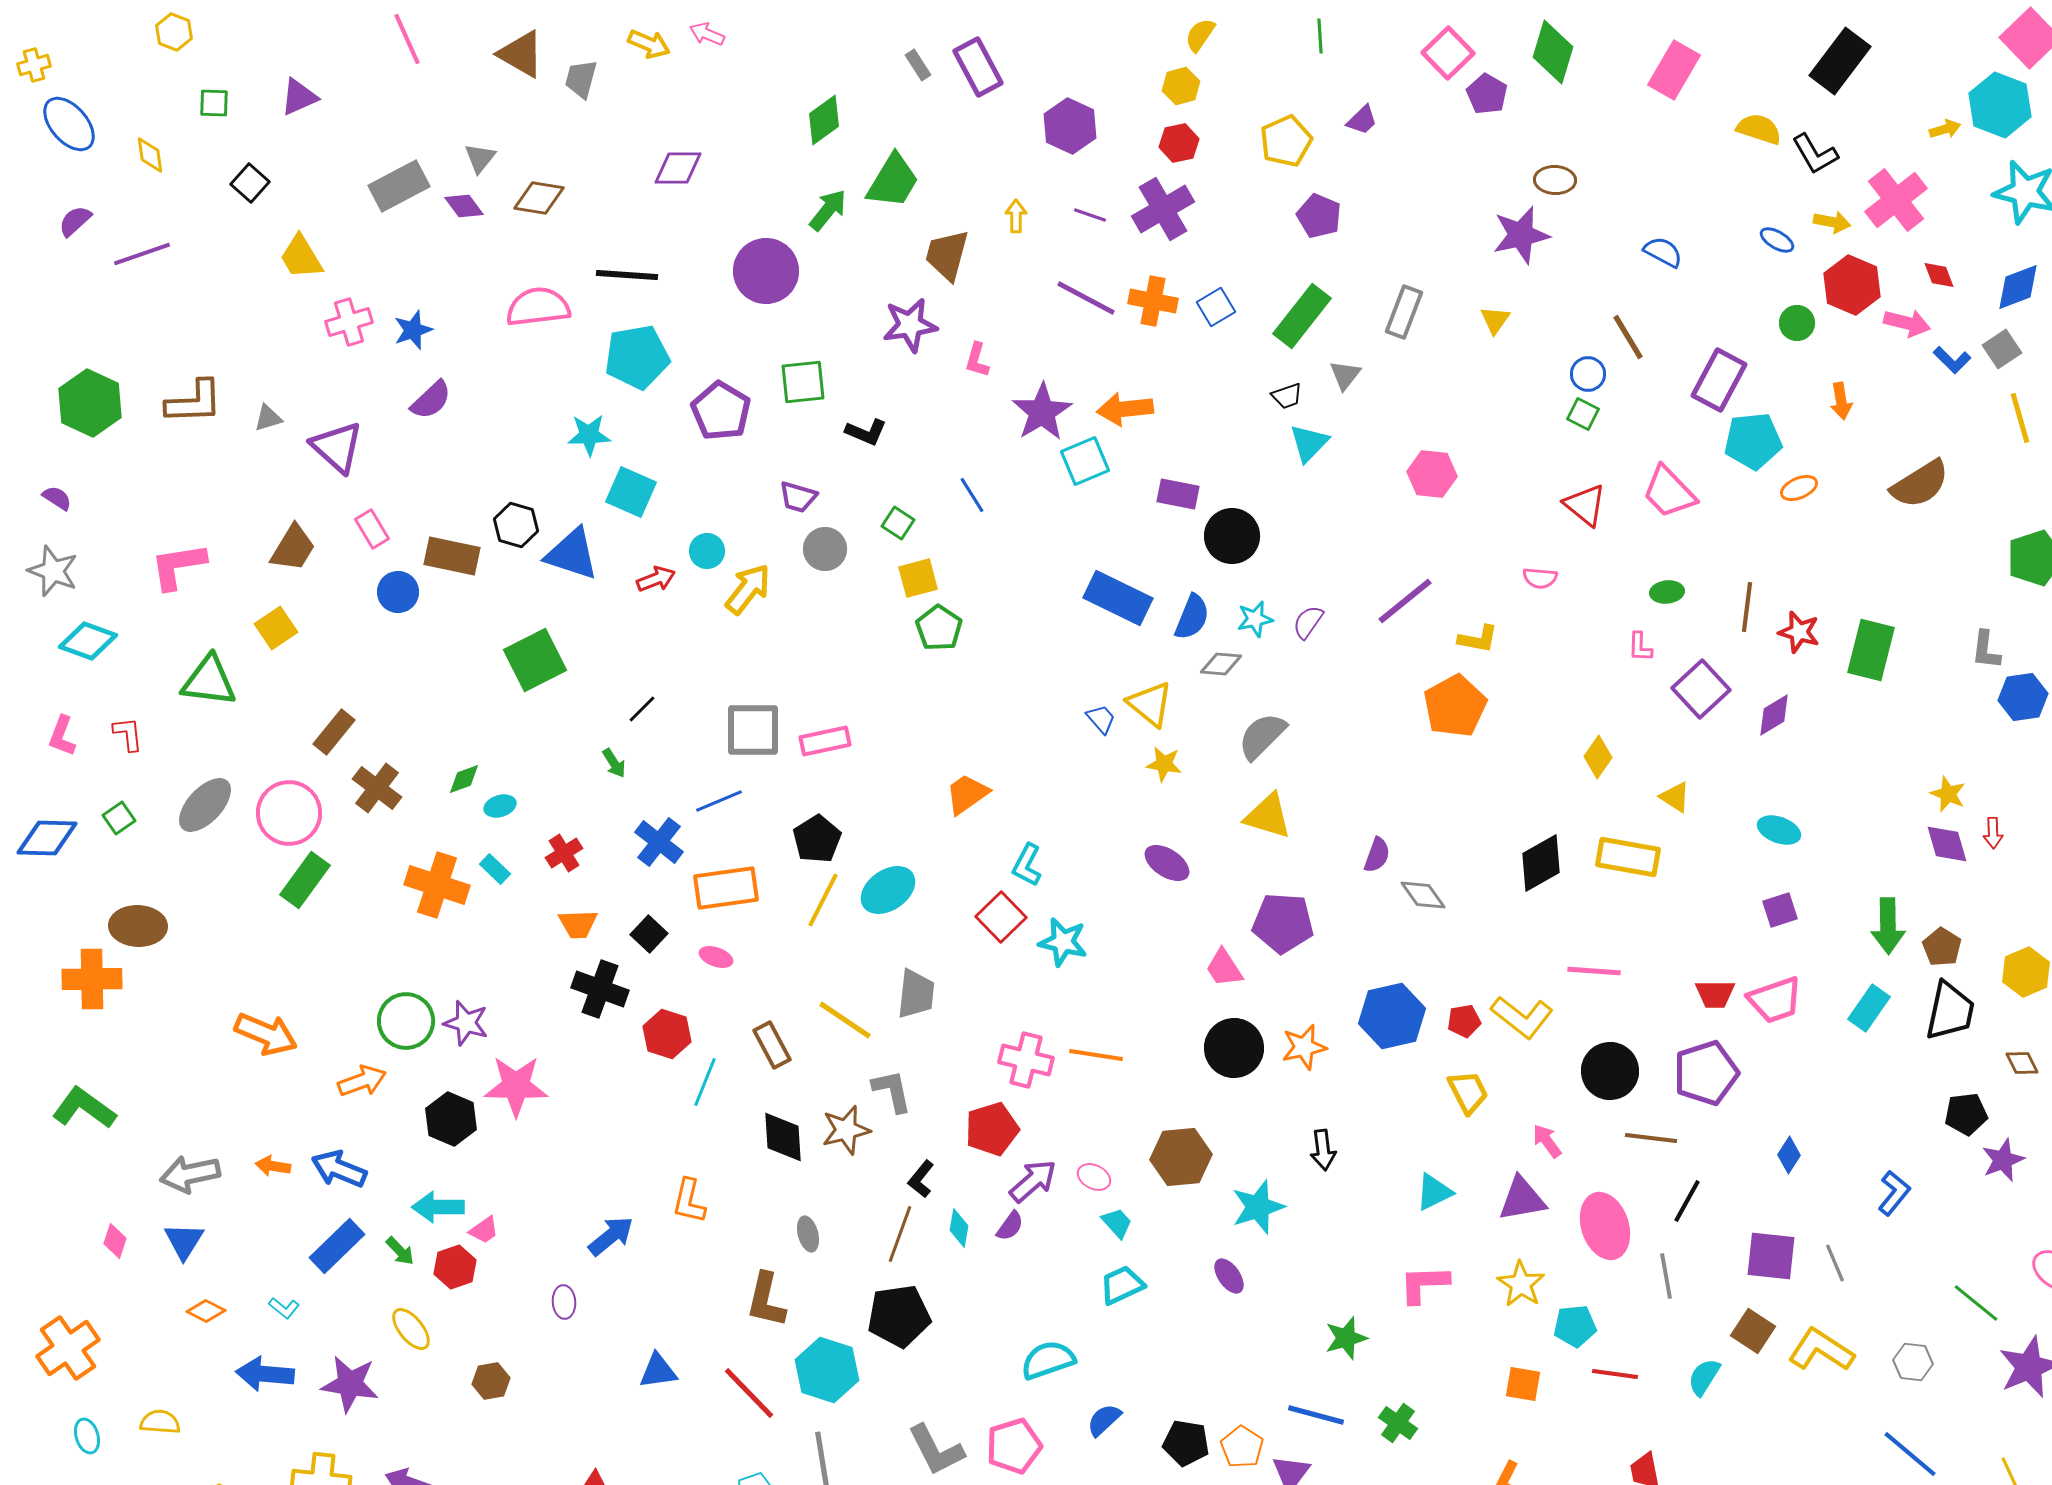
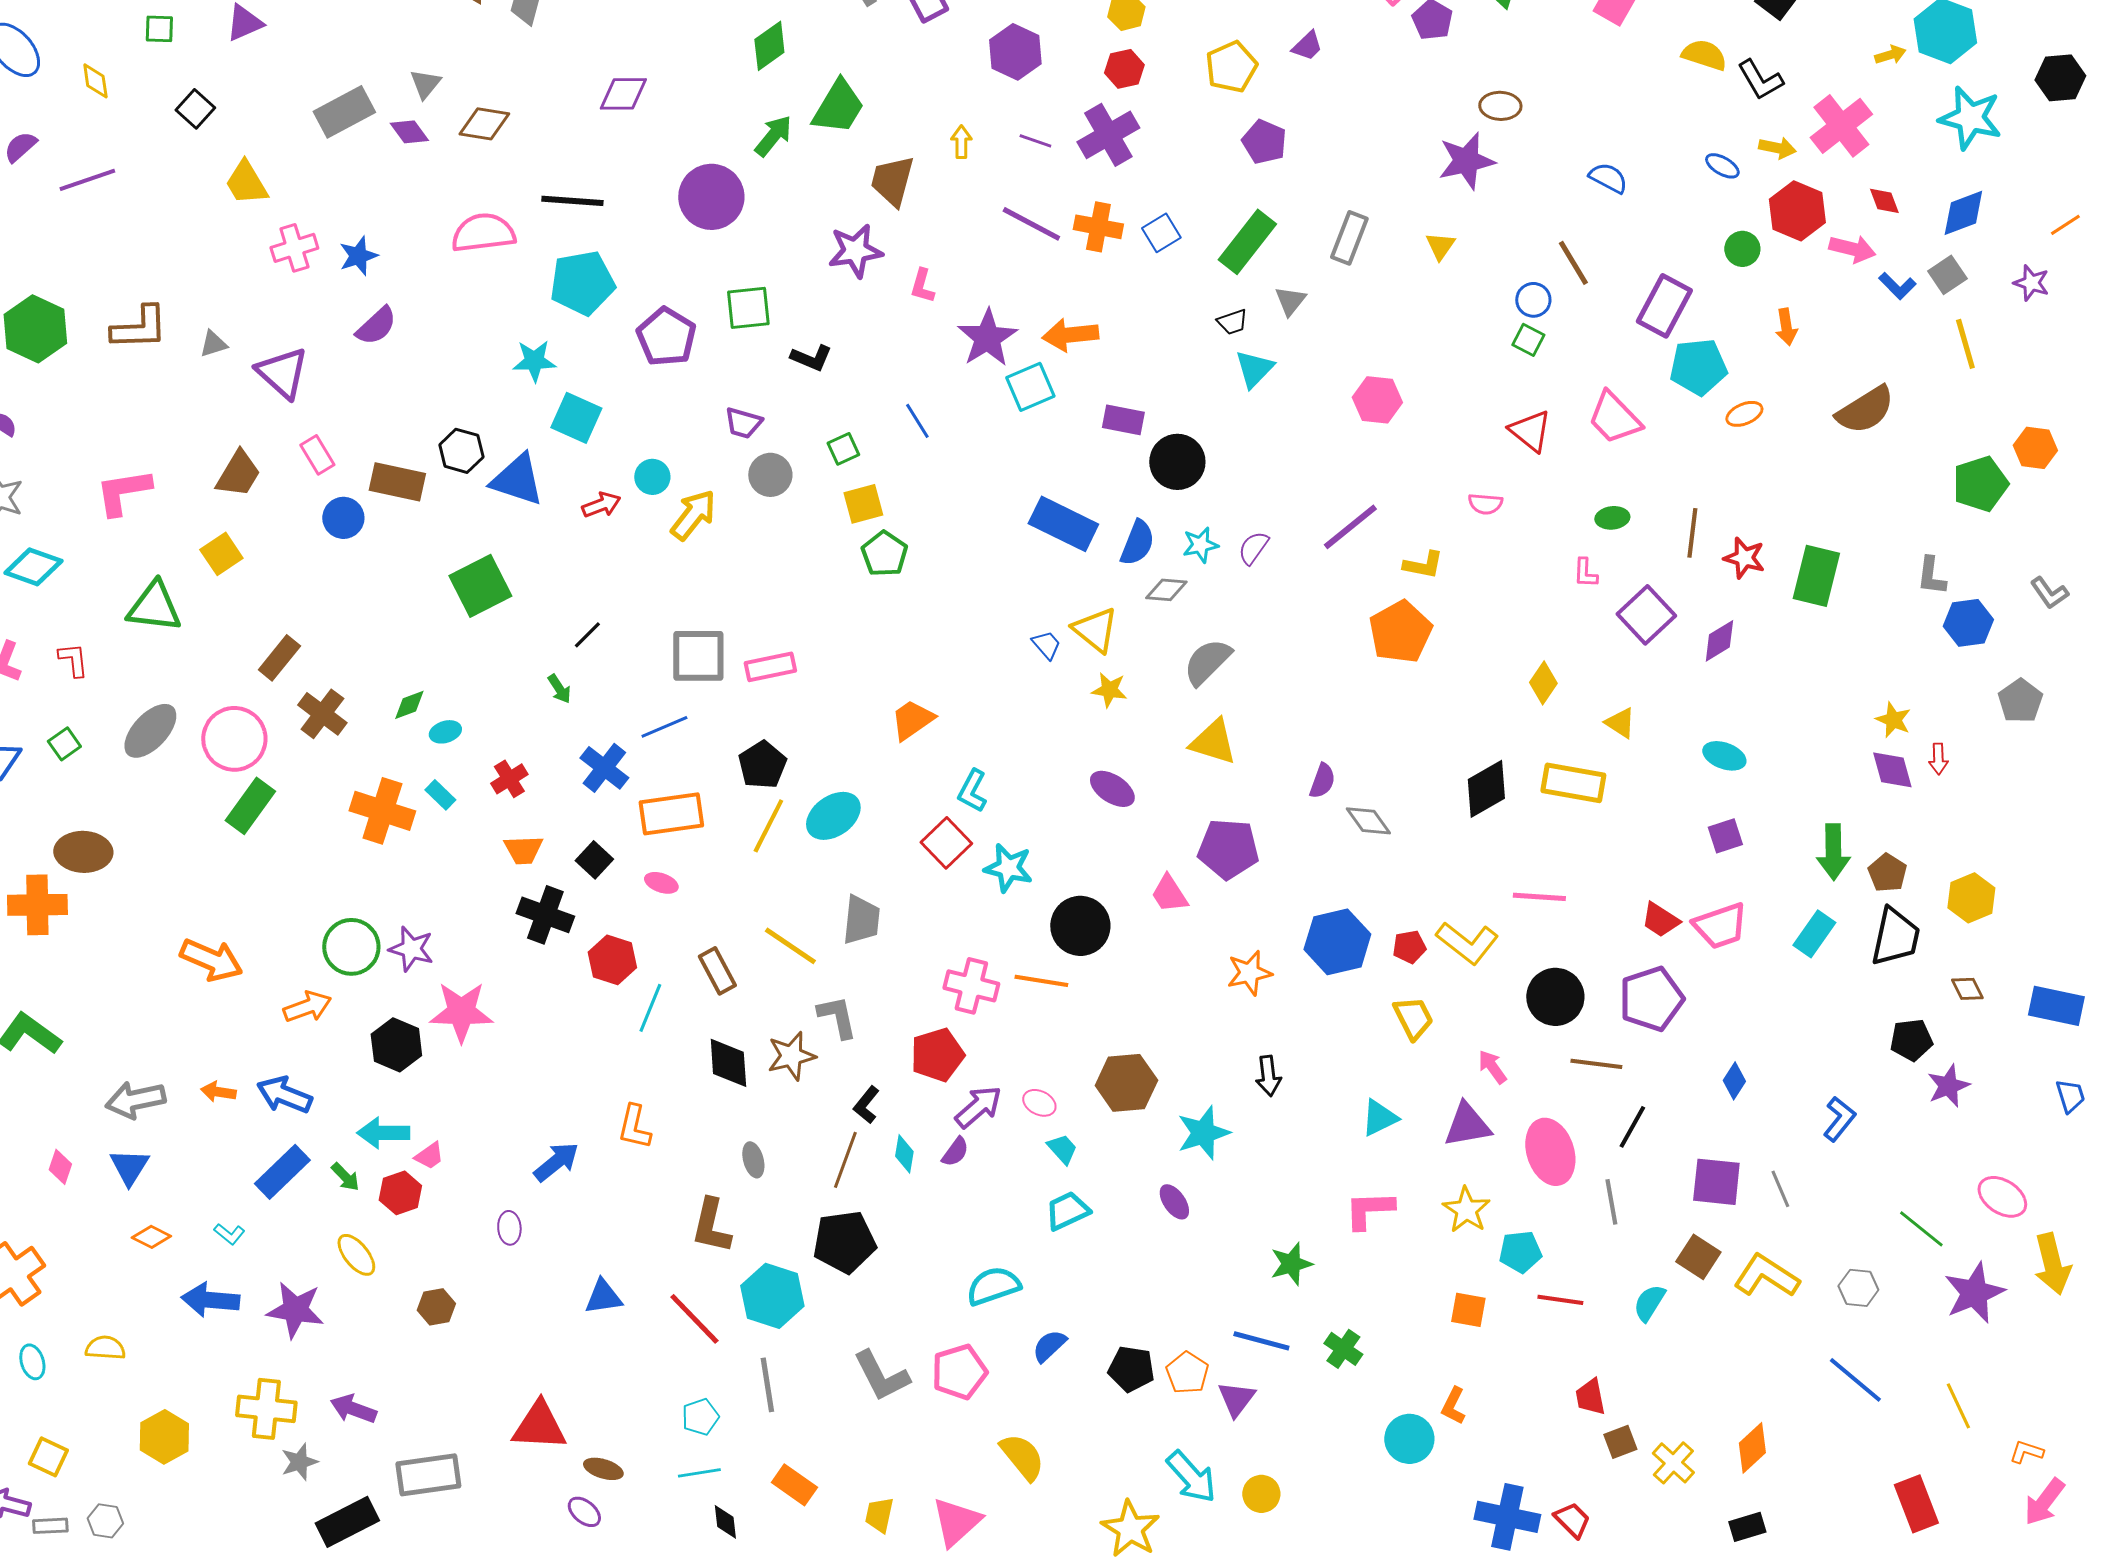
green square: (898, 523) -> (843, 449), turned 32
red trapezoid: (1715, 994) -> (1660, 920), turned 33
black circle: (1234, 1048) -> (1080, 926), moved

